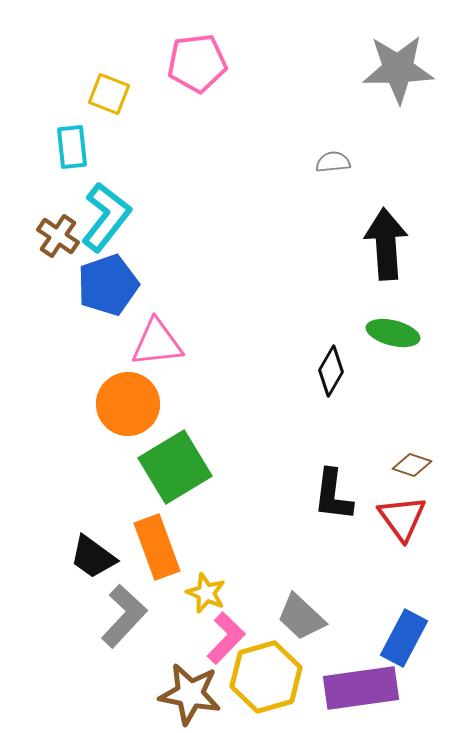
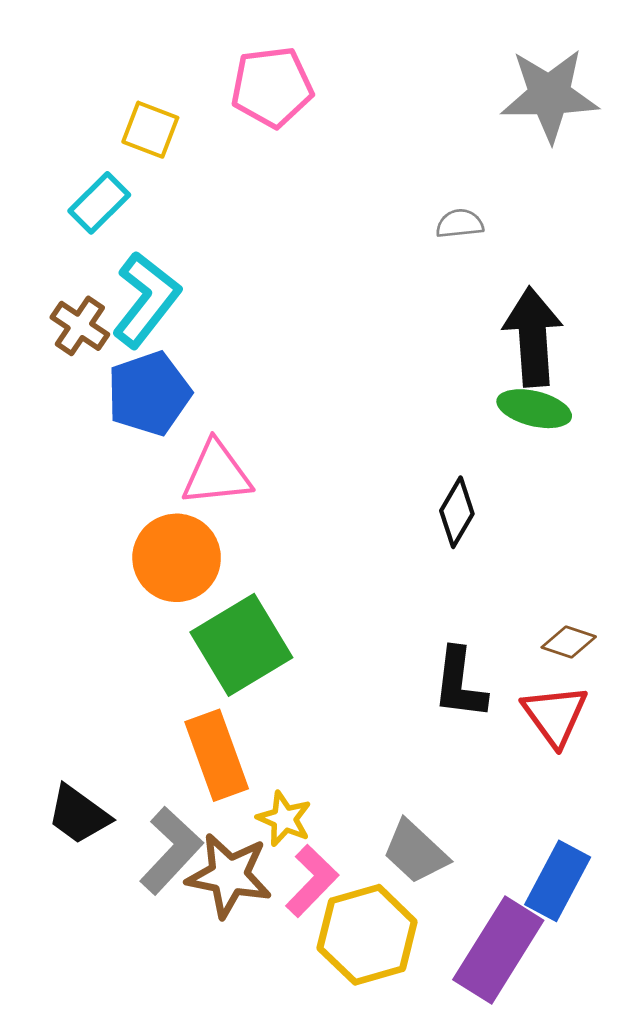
cyan rectangle: (72, 147) -> (99, 203), turned 51
green ellipse: (393, 333) -> (534, 409), moved
black trapezoid: (93, 557) -> (79, 815), moved
purple rectangle: (361, 688) -> (498, 950), turned -50
brown star: (190, 694) -> (229, 875), moved

